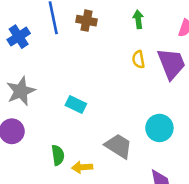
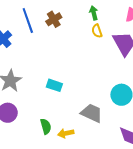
brown cross: (86, 21) -> (54, 19), turned -35
yellow semicircle: (138, 59) -> (97, 31), moved

